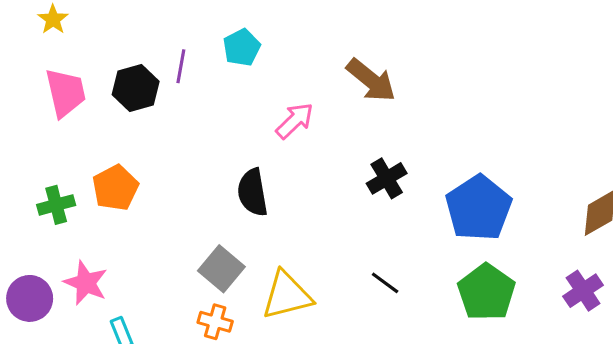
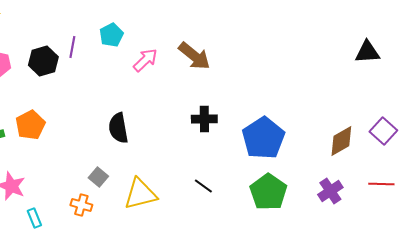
pink arrow: (295, 121) -> (145, 60), moved
black cross: (387, 178) -> (204, 119), turned 30
gray square: (221, 269) -> (98, 177), size x0.7
orange cross: (215, 322) -> (81, 205), moved

